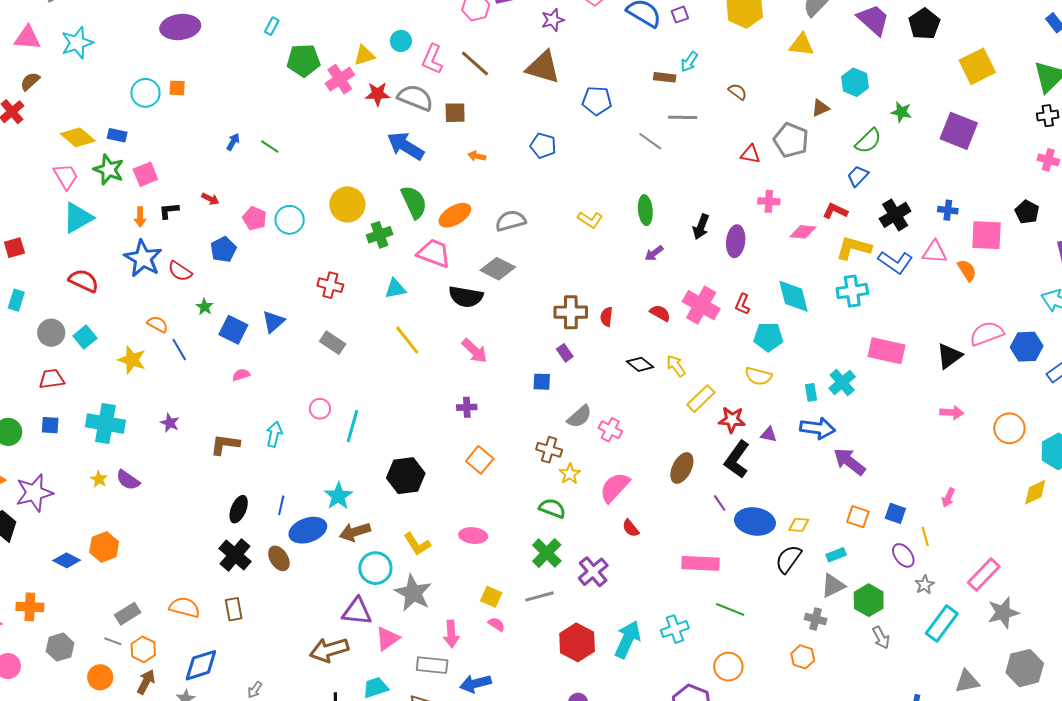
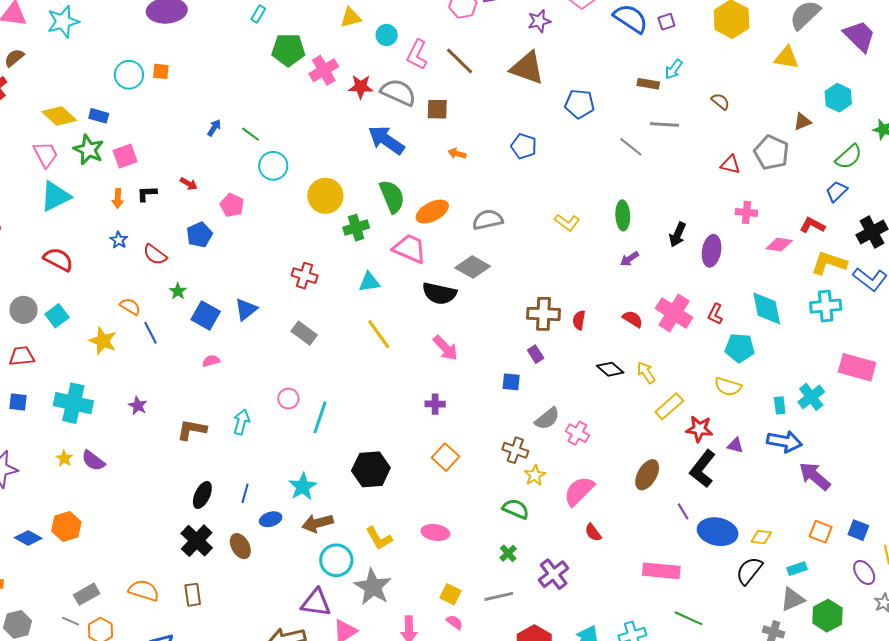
yellow triangle: (364, 55) -> (351, 18), moved
cyan circle: (290, 220) -> (273, 166), moved
blue star: (143, 258) -> (119, 240), size x0.5
blue ellipse: (308, 530) -> (271, 519), size x0.6
green cross: (547, 553) -> (508, 553), size x0.6

